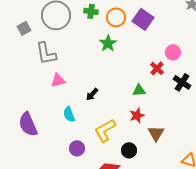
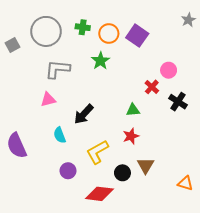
gray L-shape: (46, 53) -> (58, 69), moved, turned 105
black arrow: (92, 94) -> (84, 114), size x1.5
brown triangle: (156, 133) -> (146, 166), moved

